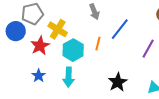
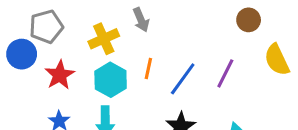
yellow cross: (58, 29) -> (104, 39), moved, turned 36
blue line: (120, 29) -> (183, 79), moved

